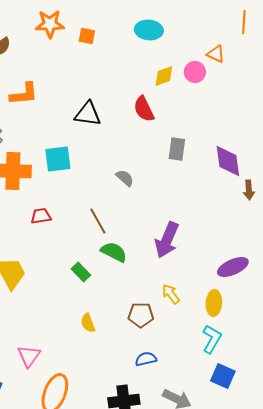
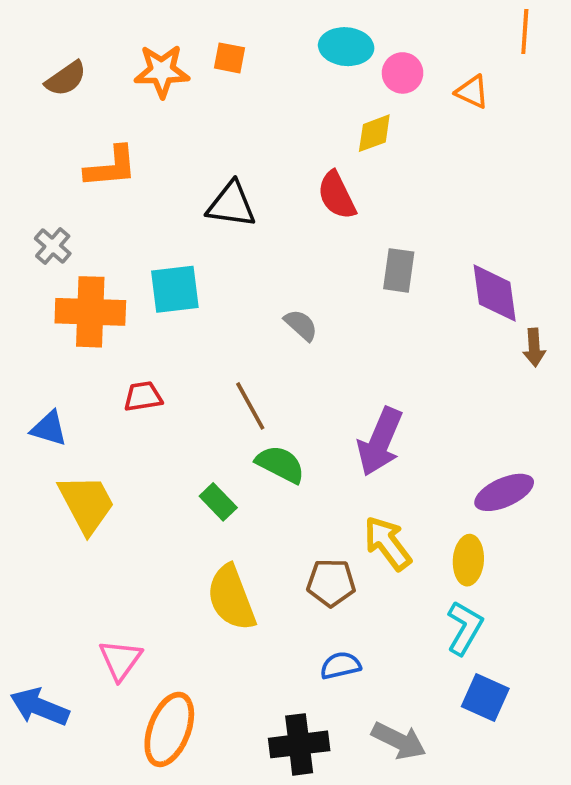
orange star: (50, 24) -> (162, 71), moved
pink circle: (195, 72) -> (403, 73), moved
yellow arrow: (171, 294) -> (387, 543), size x1.4
yellow semicircle: (88, 323) -> (231, 598), size x1.8

